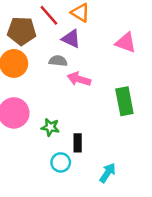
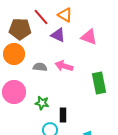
pink triangle: (126, 43) -> (89, 37), moved
gray semicircle: (58, 61) -> (40, 67), moved

